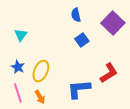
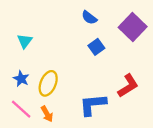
blue semicircle: (76, 15) -> (89, 18), turned -40
pink line: (18, 93) -> (21, 109), turned -30

